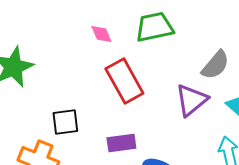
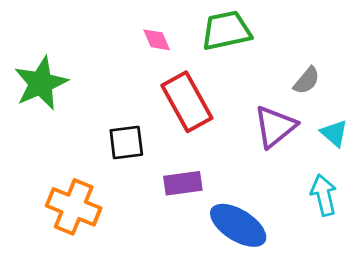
gray semicircle: (215, 65) -> (307, 81), size x0.7
black square: (65, 122) -> (126, 142), moved

